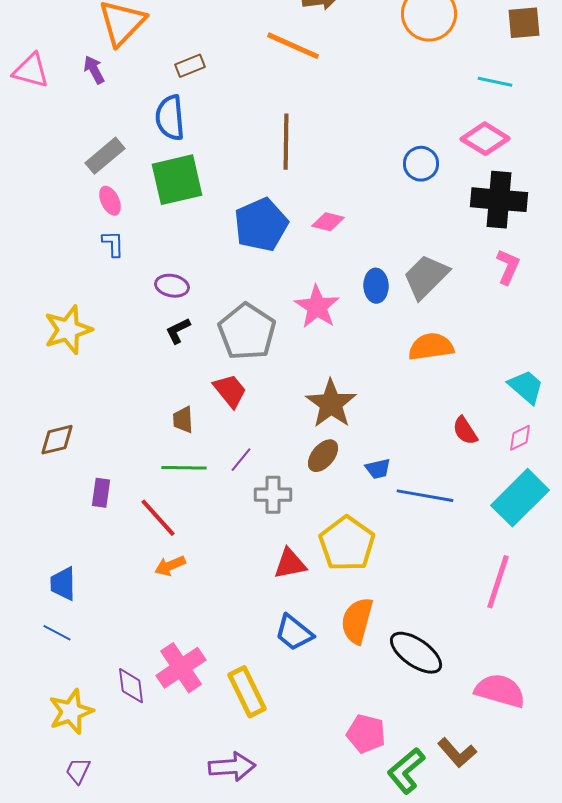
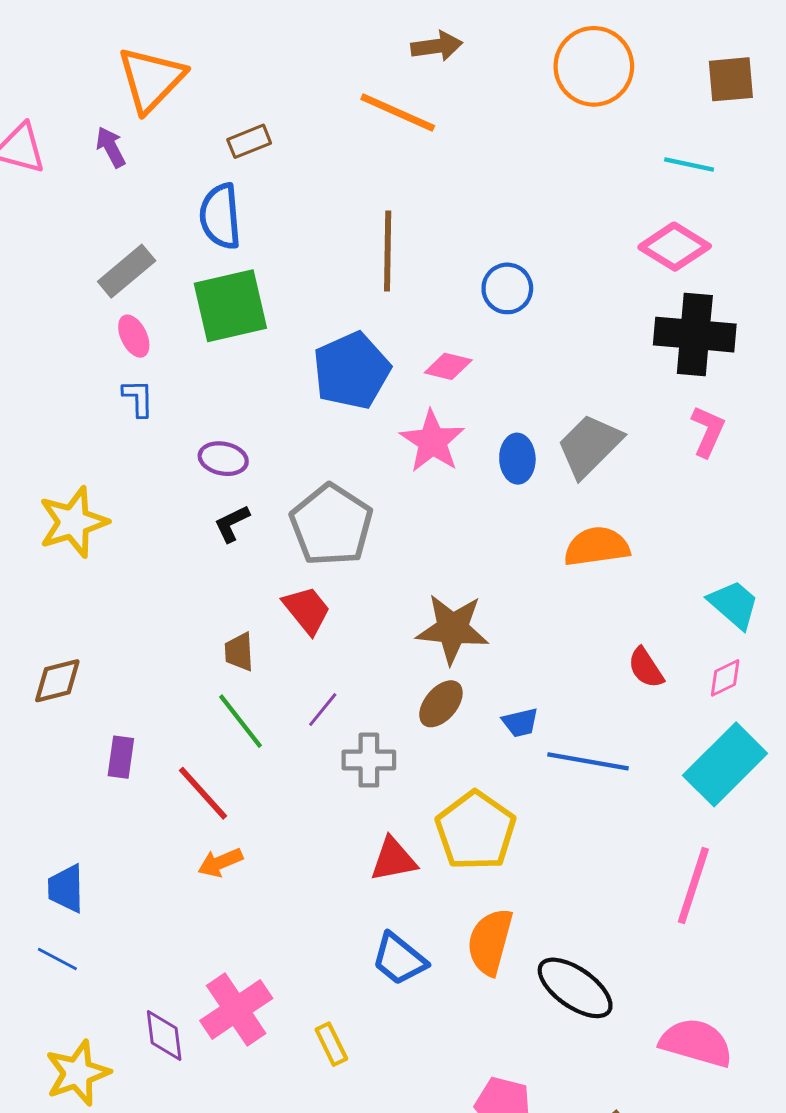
blue circle: (421, 164) -> (507, 288), moved
pink star: (317, 307) -> (432, 441), moved
brown star: (331, 404) -> (453, 629), turned -30
green line: (184, 468) -> (241, 721), turned 51
yellow rectangle: (247, 692) -> (331, 1044), size x0.6

